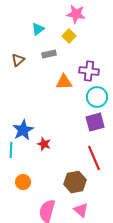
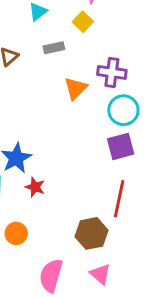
orange triangle: (64, 82) -> (76, 88), turned -42
red star: (44, 144) -> (35, 187), moved
red line: (94, 158) -> (119, 199), turned 35

